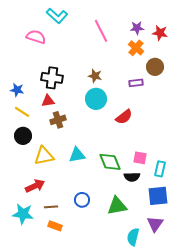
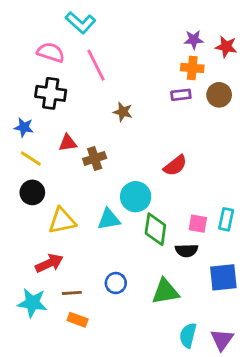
pink line: (101, 31) -> (96, 65), moved
orange cross: (136, 48) -> (192, 68), turned -35
brown star: (95, 76) -> (123, 112), moved
black cross: (52, 78) -> (51, 93), moved
purple rectangle: (136, 83) -> (181, 95), moved
cyan circle: (96, 99) -> (136, 197), moved
brown cross: (58, 120) -> (95, 158), moved
green diamond: (110, 162) -> (155, 229), turned 30
cyan rectangle: (160, 169) -> (226, 219), moved
purple triangle: (155, 224) -> (222, 340), moved

